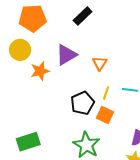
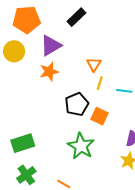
purple triangle: (66, 55) -> (51, 45), moved
orange star: (40, 71) -> (49, 72), moved
yellow line: (106, 93) -> (100, 83), moved

